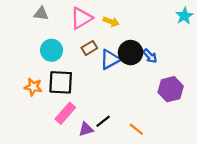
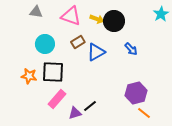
pink triangle: (81, 18) -> (71, 16), turned 50
black circle: (131, 53) -> (114, 21), moved
purple hexagon: (171, 89) -> (136, 93), moved
orange line: (136, 129) -> (144, 113), moved

